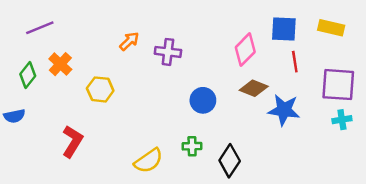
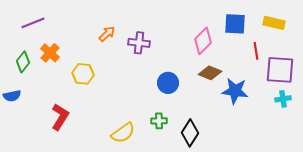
red line: (295, 62) -> (256, 51), moved

